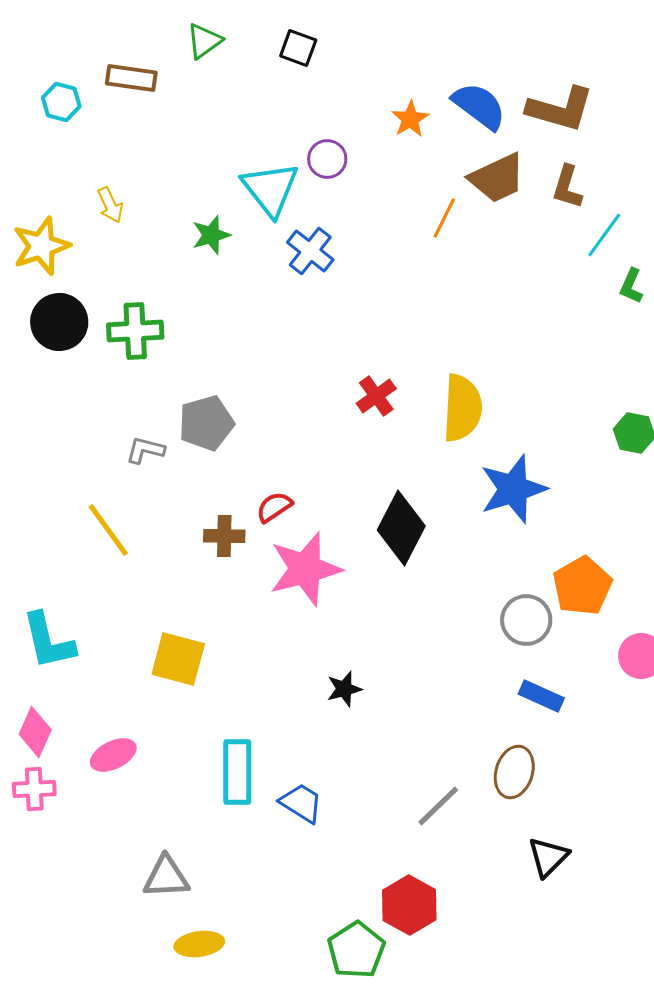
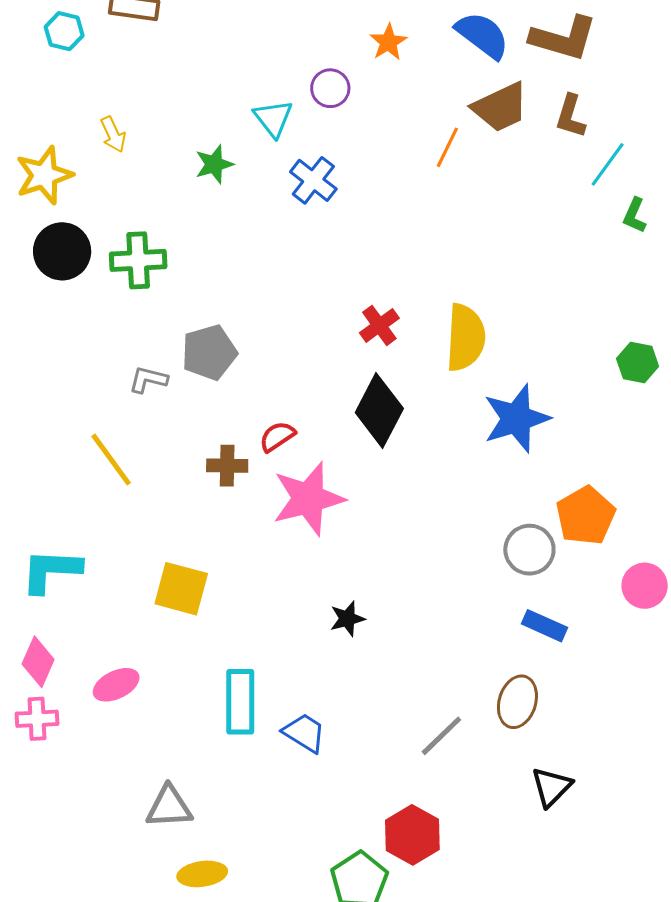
orange star: (410, 119) -> (388, 42), moved
cyan triangle: (270, 189) -> (273, 118), size x0.7
black diamond: (401, 528) -> (379, 411), moved
cyan L-shape: (48, 641) -> (51, 571), turned 106

